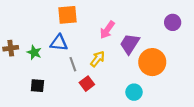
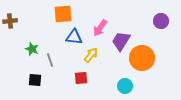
blue triangle: (59, 43) -> (74, 37), moved
brown cross: (11, 48) -> (10, 21), moved
gray line: (73, 64) -> (50, 60), moved
red square: (87, 84) -> (81, 78), turned 32

